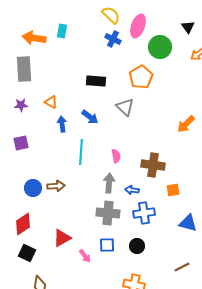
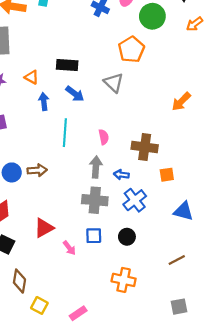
black rectangle: (96, 81) -> (67, 65), moved
blue cross: (144, 213) -> (135, 200), turned -30

